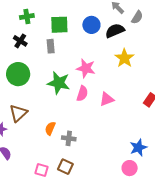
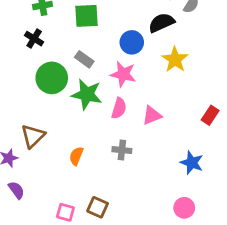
blue circle: (91, 25) -> (132, 42), moved
gray rectangle: (51, 46) -> (84, 59), moved, turned -48
green circle: (18, 74) -> (52, 78), moved
gray cross: (69, 138) -> (122, 150), moved
blue star: (138, 148) -> (192, 163), moved, turned -30

